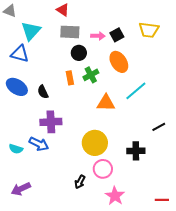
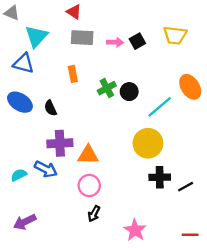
black circle: (79, 53) -> (129, 92), moved
orange ellipse: (119, 62) -> (190, 87), moved
orange rectangle: (70, 78) -> (73, 74), moved
orange triangle: (106, 103) -> (88, 155), moved
black line: (159, 127) -> (186, 187), moved
yellow circle: (95, 143) -> (148, 143), moved
cyan semicircle: (16, 149) -> (19, 175), turned 136
pink circle: (103, 169) -> (89, 186), moved

